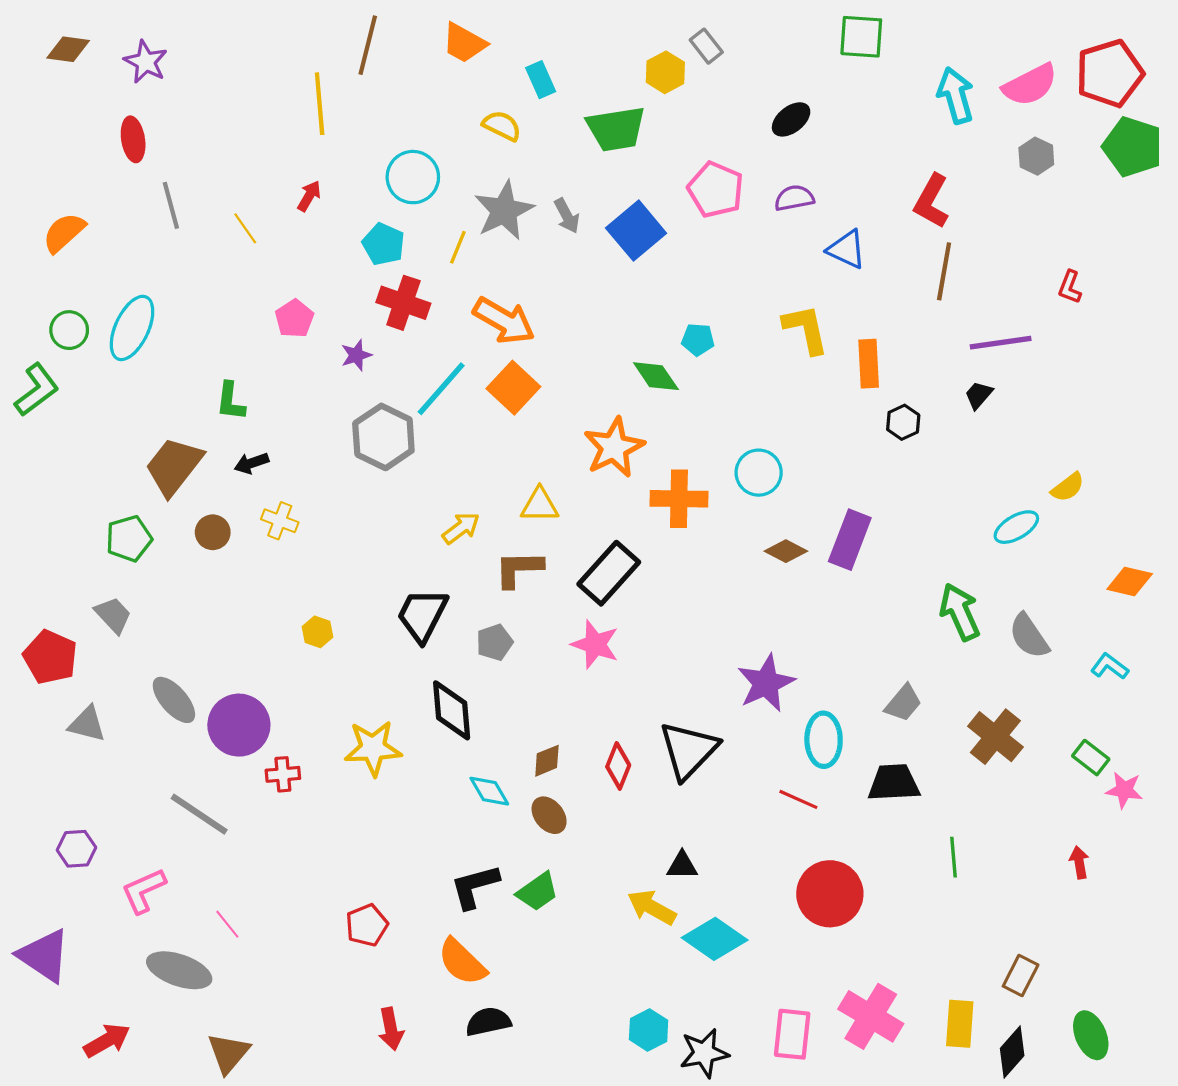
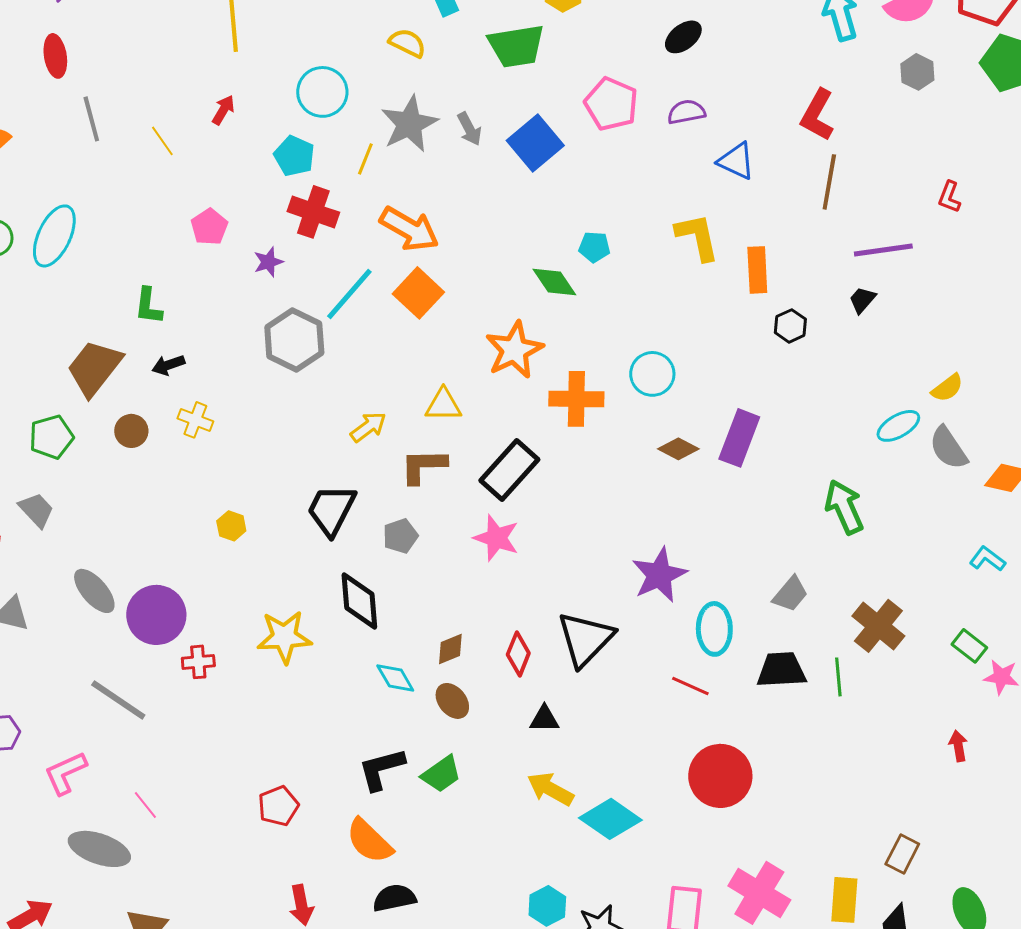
gray semicircle: (1029, 636) -> (948, 448), moved
green line: (953, 857) -> (838, 677), moved
black triangle: (682, 865) -> (544, 719), moved

